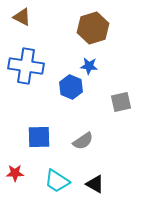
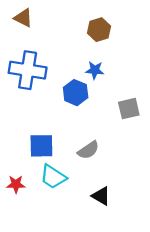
brown hexagon: (93, 28) -> (99, 30), size x0.7
cyan trapezoid: (57, 181) -> (53, 177), moved

